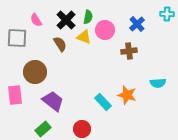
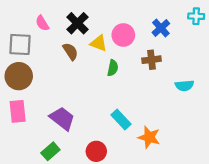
green semicircle: (88, 17) -> (113, 68), moved
brown circle: (35, 72) -> (19, 76), moved
cyan semicircle: (158, 83) -> (184, 86), moved
orange star: (127, 95) -> (149, 137), moved

